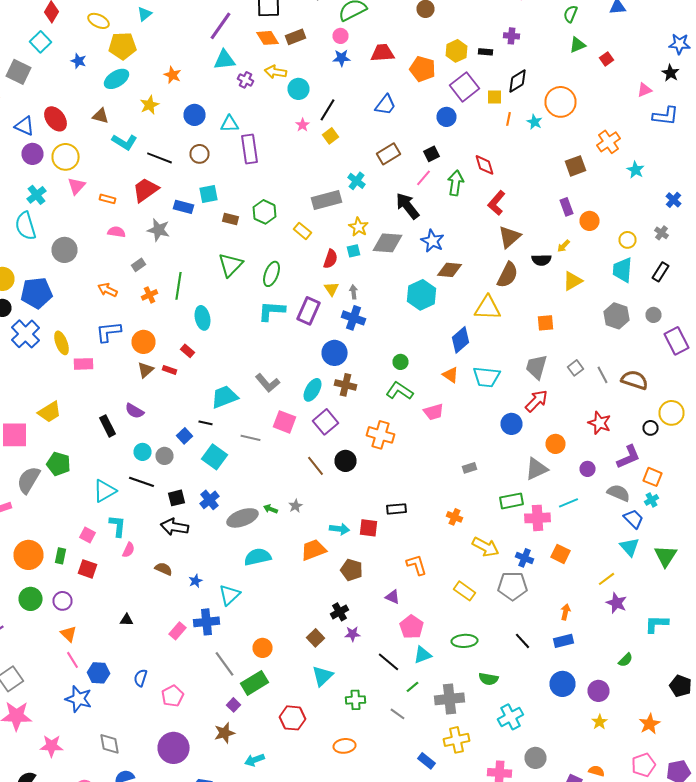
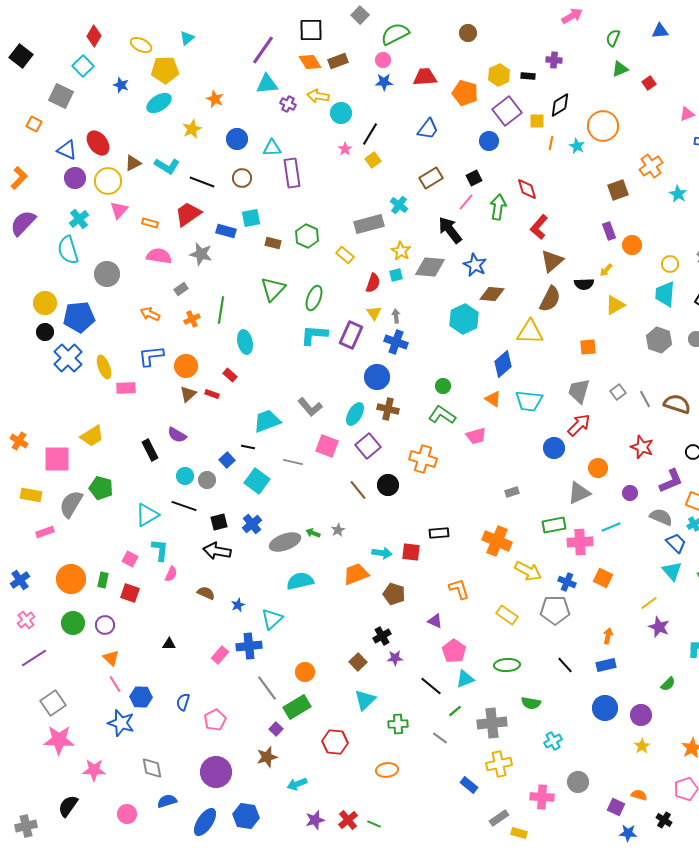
brown triangle: (100, 116) -> (133, 163), moved, turned -42
pink semicircle: (116, 232) -> (159, 256), size x1.4
orange cross: (454, 517) -> (497, 541), size x1.8
cyan cross: (510, 717) -> (553, 741), size x0.7

